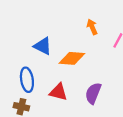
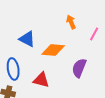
purple semicircle: (93, 93) -> (79, 68), moved

